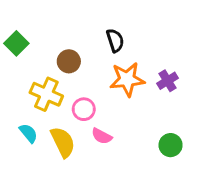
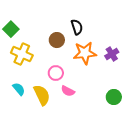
brown circle: (69, 61) -> (57, 40), moved
yellow cross: (46, 94) -> (22, 54), moved

